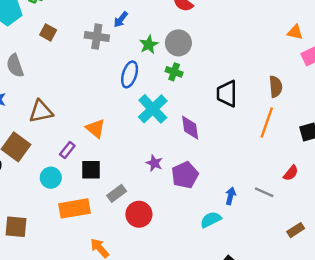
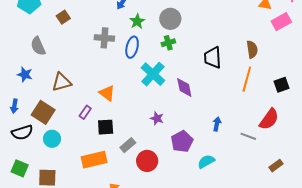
brown square: (48, 32) -> (63, 17), turned 32
gray cross: (97, 36) -> (104, 38), moved
green star: (149, 45) -> (137, 21), moved
green cross: (174, 72) -> (168, 43), turned -32
red semicircle: (291, 173) -> (269, 119), size x1.6
purple pentagon: (185, 175) -> (182, 141), moved
cyan circle: (51, 178) -> (52, 139), moved
blue arrow: (231, 196) -> (217, 124), moved

